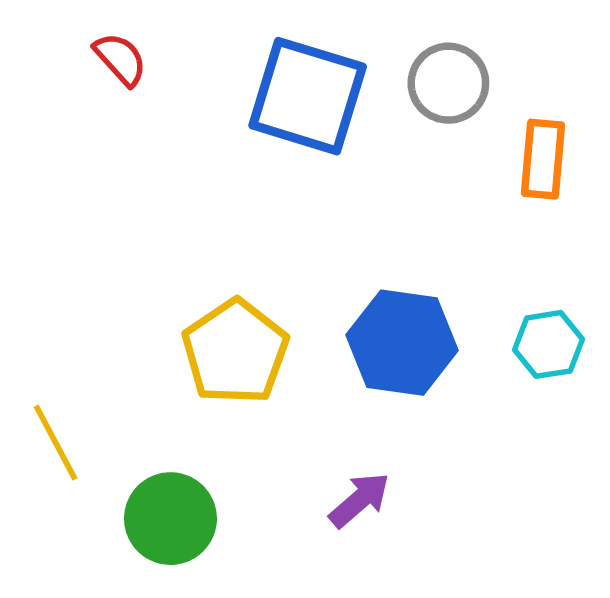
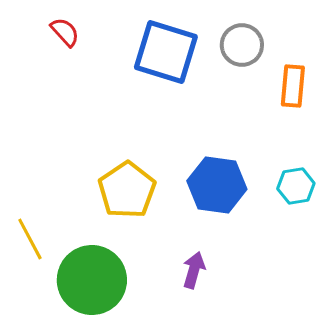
purple arrow: (359, 500) -> (194, 270), turned -33
green circle: (170, 519) -> (92, 280), size x1.4

